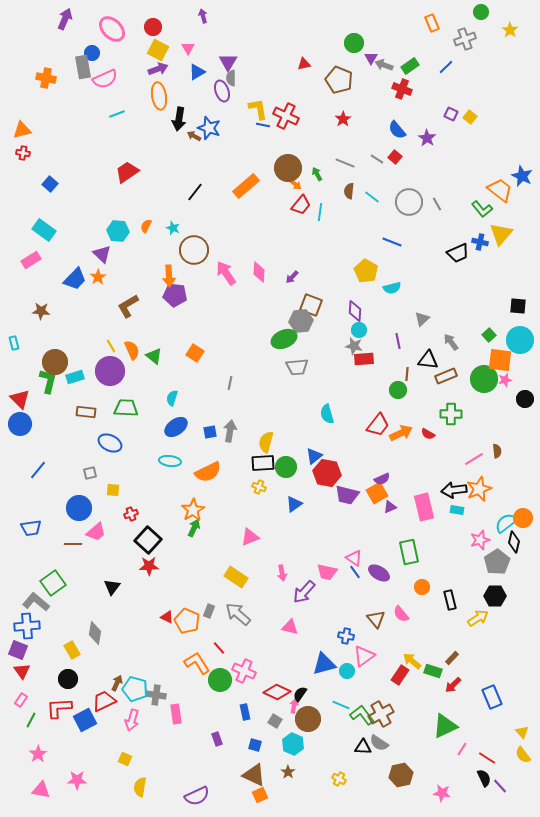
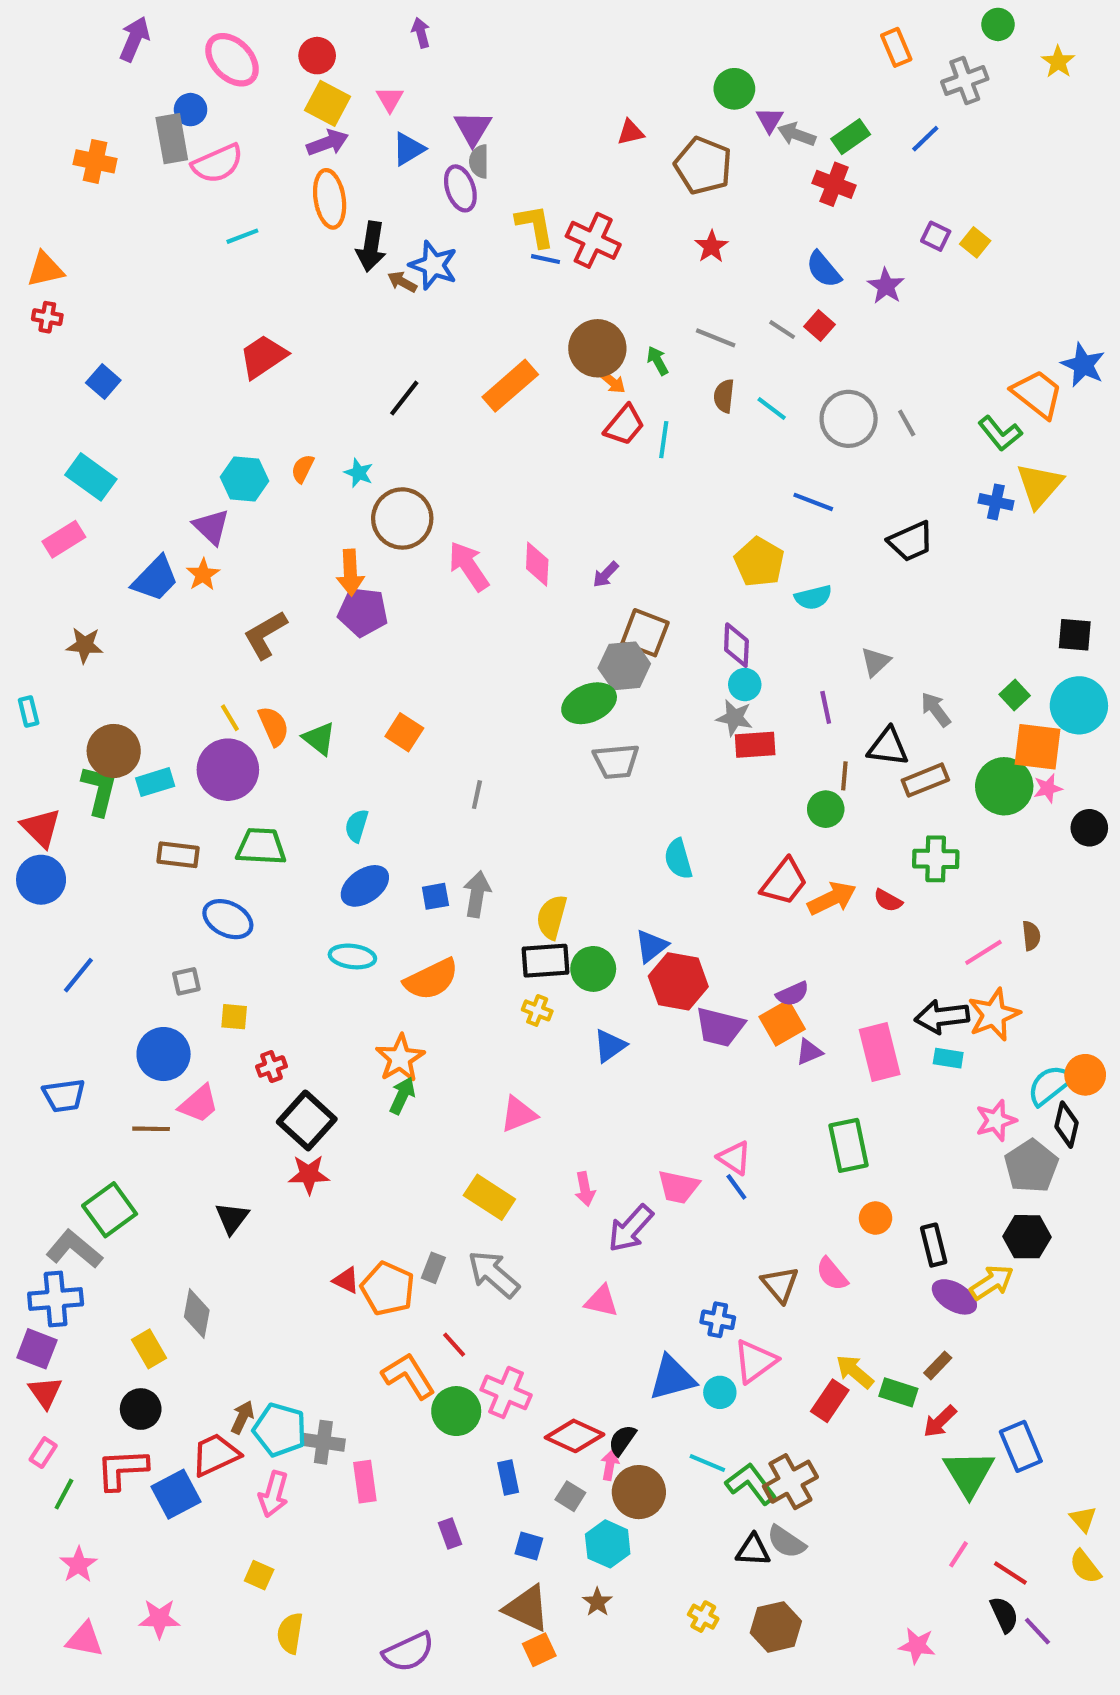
black trapezoid: (458, 253) -> (911, 541), moved
purple ellipse: (379, 573) -> (954, 1297), moved
green triangle: (445, 726) -> (969, 1473), moved, turned -36
brown hexagon: (401, 775) -> (776, 1627), moved

